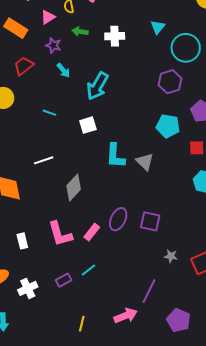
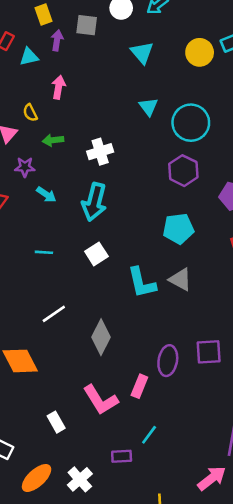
white cross: (115, 36) -> (100, 152), moved
cyan pentagon: (168, 126) -> (178, 229), moved
purple rectangle: (64, 280) -> (122, 456), turned 42

